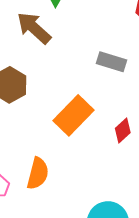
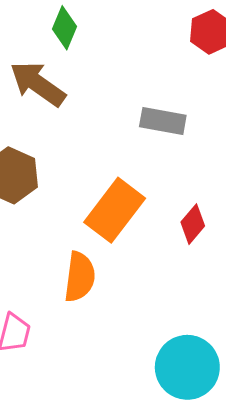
orange semicircle: (38, 173) -> (80, 277), moved

